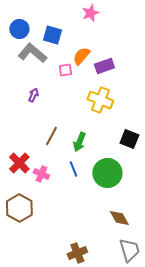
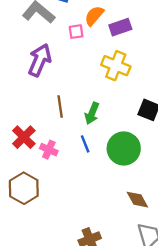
purple arrow: (33, 95) -> (40, 60), size x2.0
brown line: (51, 136) -> (60, 106), turned -36

